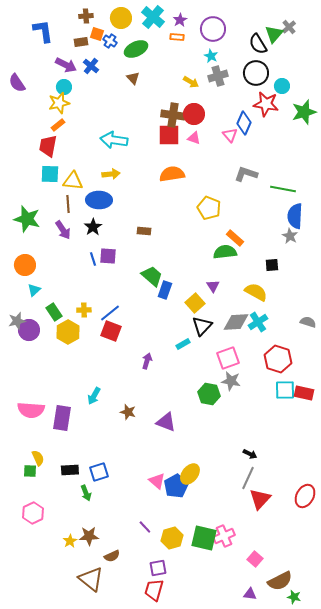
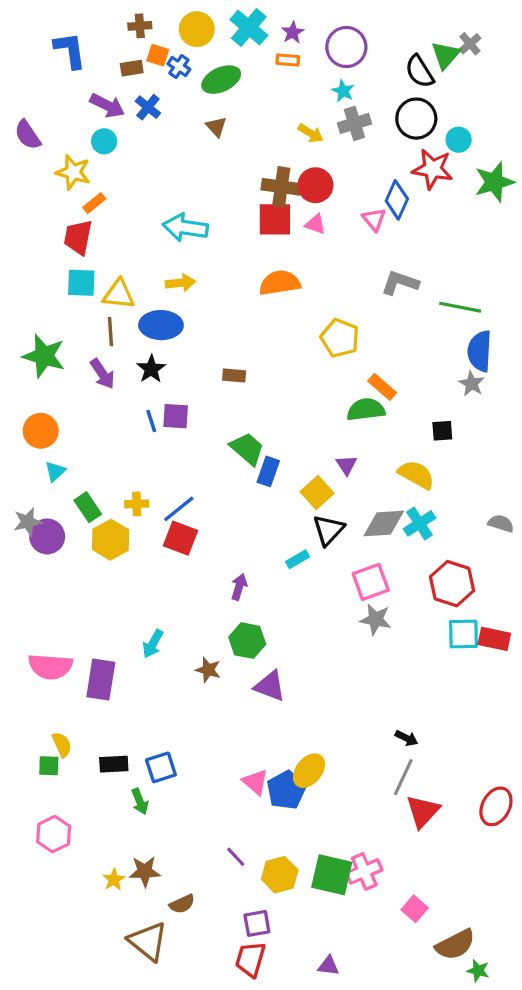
yellow star: (59, 103) -> (73, 172), moved, turned 30
green hexagon: (209, 394) -> (247, 641), moved
purple triangle: (250, 594) -> (328, 966), moved

